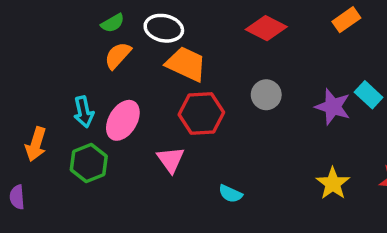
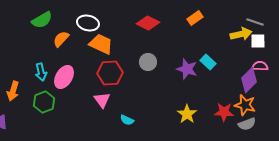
green semicircle: (113, 23) -> (42, 20), moved, size x1.5
pink triangle: (171, 160) -> (102, 100), moved

